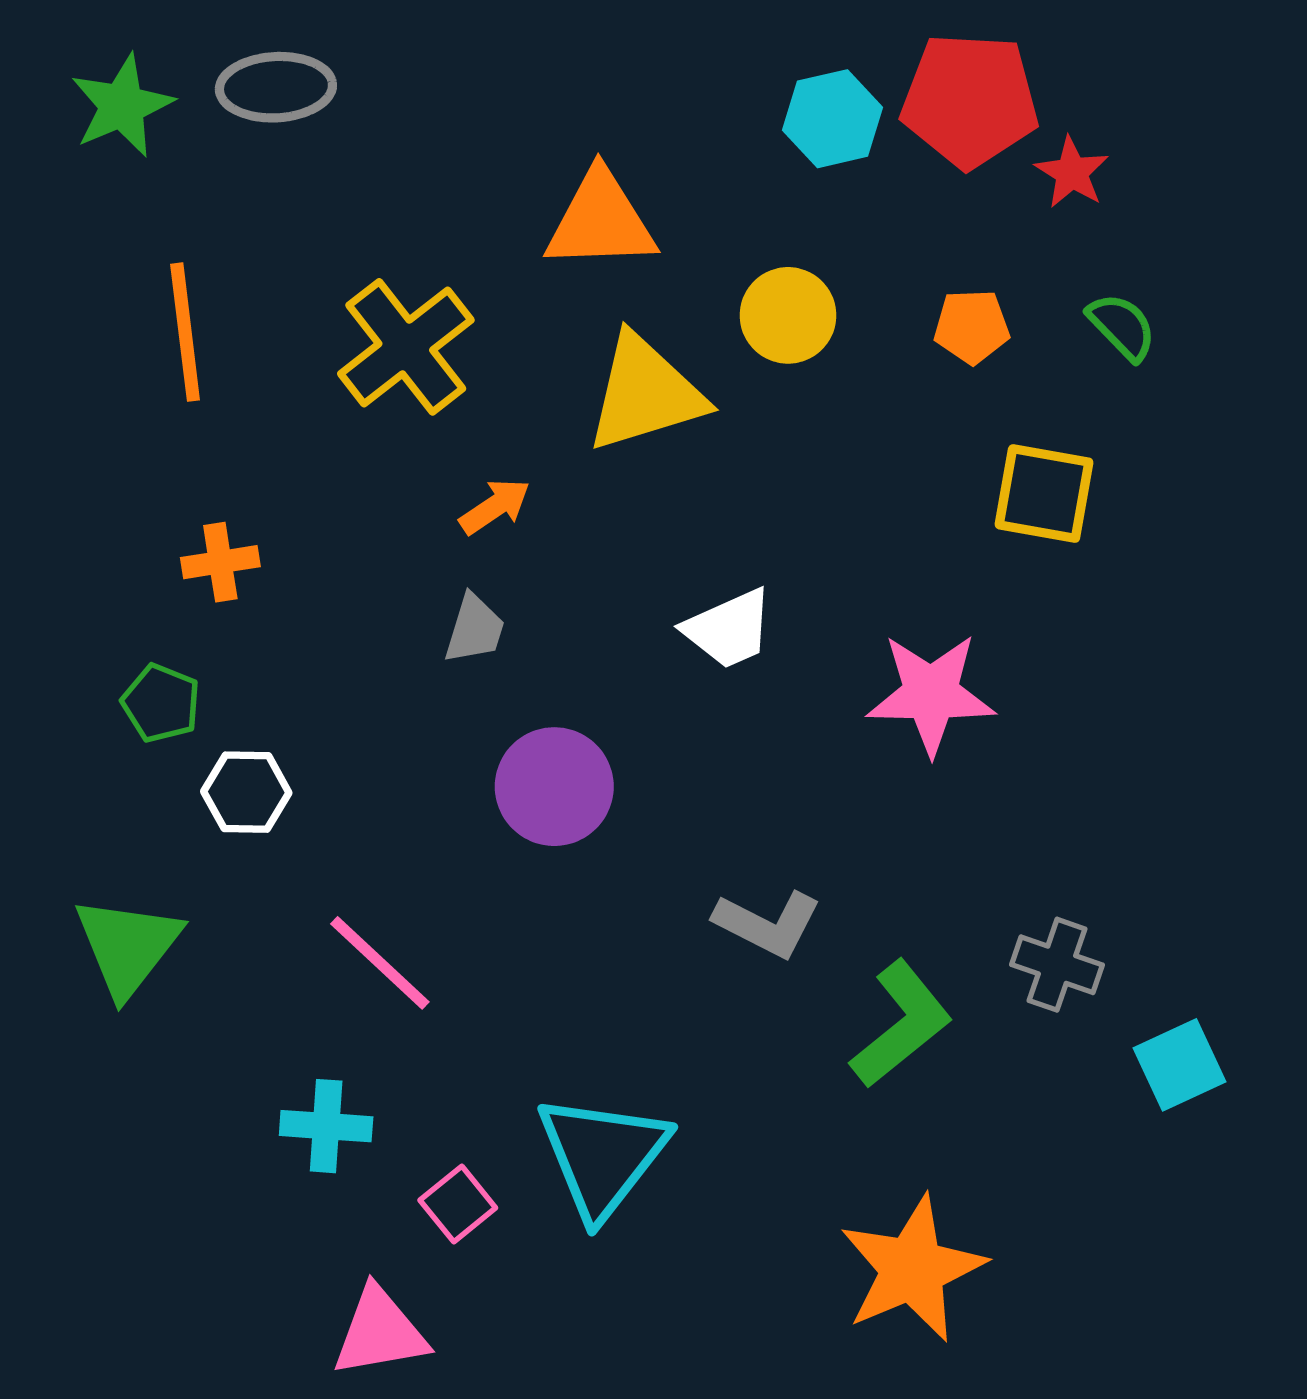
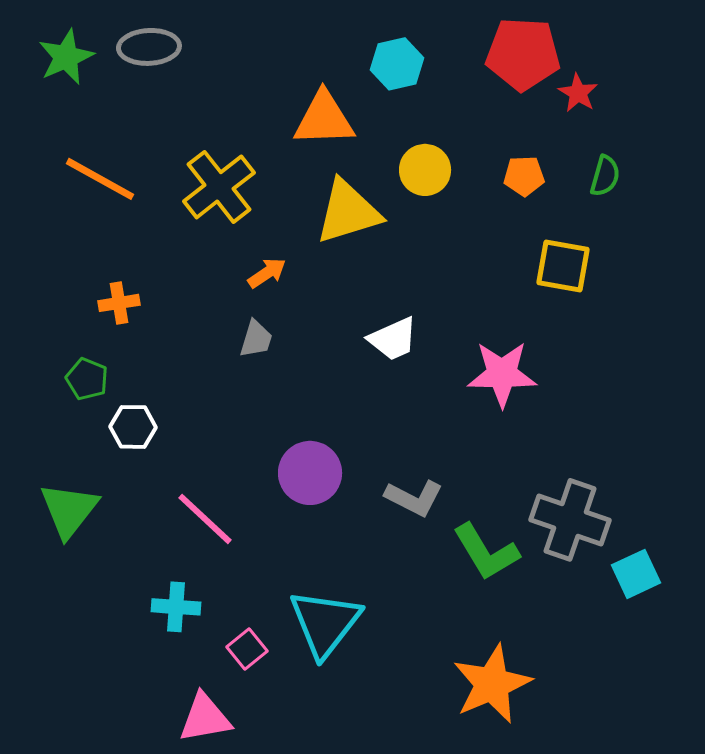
cyan hexagon: (833, 119) -> (397, 64), moved
green semicircle: (1122, 327) -> (605, 176), turned 60
orange line: (185, 332) -> (100, 179), turned -54
purple circle: (554, 787) -> (310, 473), moved
gray cross: (1057, 965) -> (570, 520), size x1.6
green L-shape: (901, 1024) -> (486, 552), turned 98

